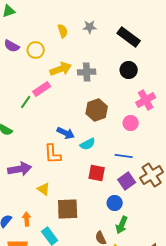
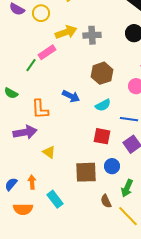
cyan semicircle: (88, 144) -> (103, 105), moved
orange L-shape: (53, 154) -> (40, 109), moved
blue circle: (115, 203) -> (112, 166), moved
brown square: (68, 209) -> (86, 172), moved

